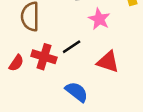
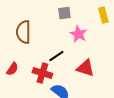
red cross: (44, 57) -> (42, 73), moved

